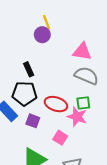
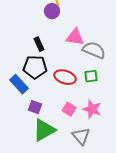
pink triangle: (82, 51) -> (75, 37), moved
pink star: (77, 117) -> (92, 109), moved
purple square: (33, 121) -> (35, 107), moved

